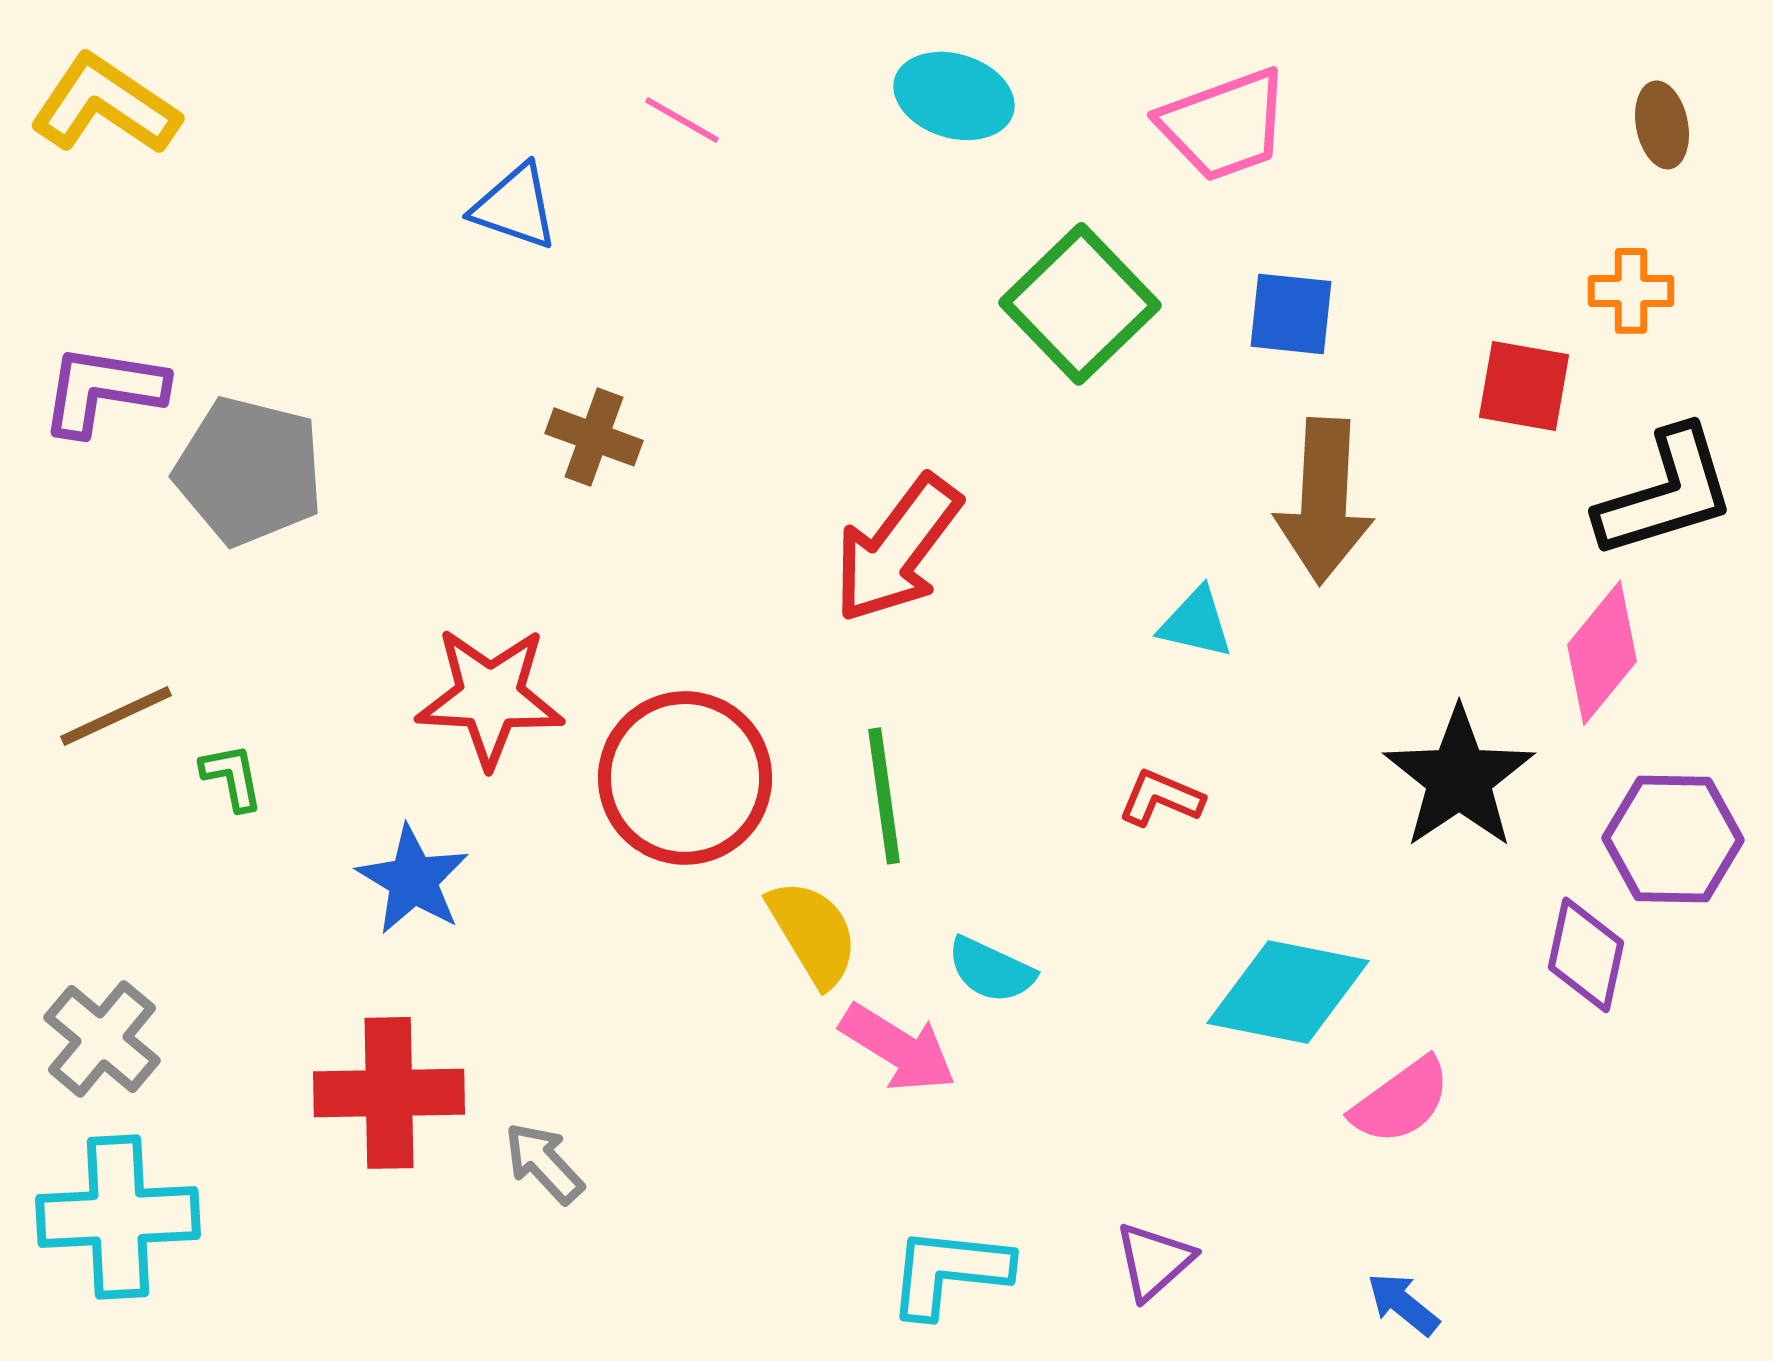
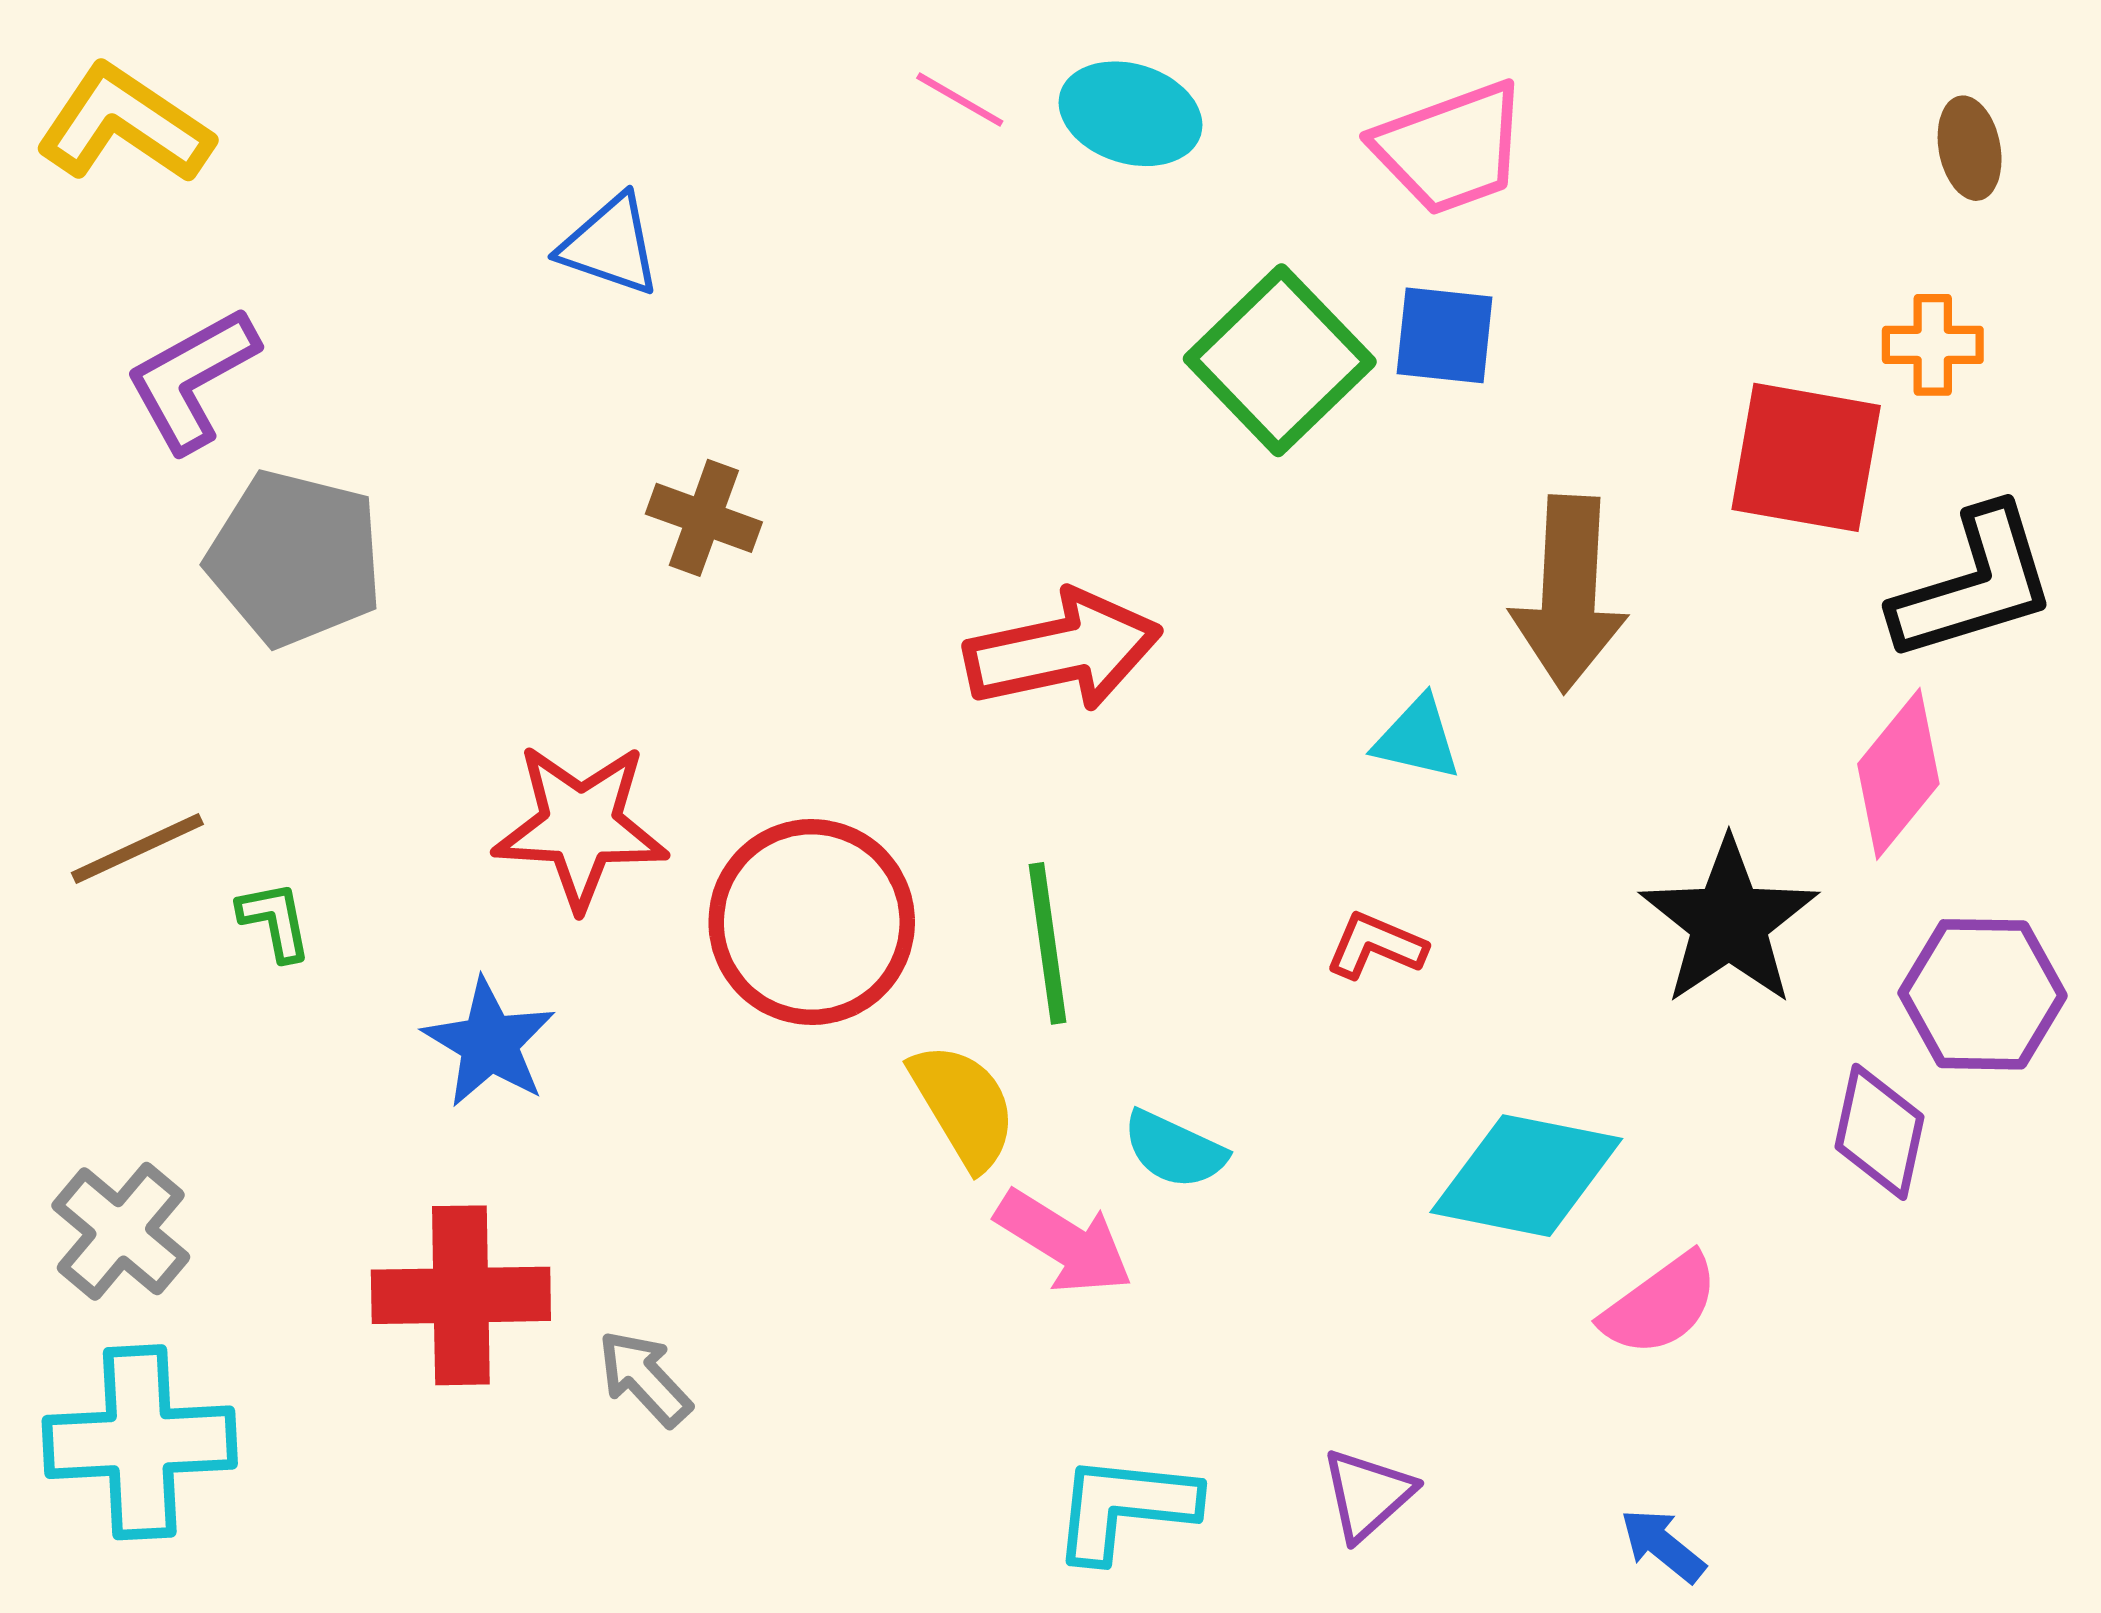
pink line: (682, 120) -> (960, 100), moved
blue square: (1291, 314) -> (1445, 335), moved
red square: (1524, 386) -> (1806, 457), size x1.4
purple L-shape: (103, 390) -> (192, 379), moved, turned -38
red arrow: (897, 549) -> (1063, 651), turned -139

